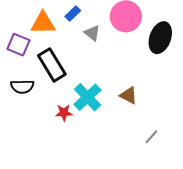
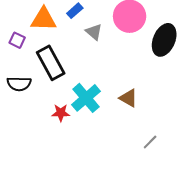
purple square: (18, 45) -> (17, 40), size x0.7

